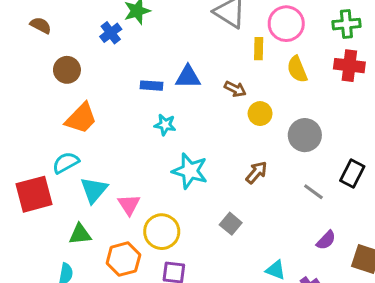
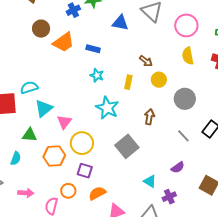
yellow rectangle: (259, 49) -> (128, 82), moved
blue triangle: (188, 77) -> (120, 23), moved
orange trapezoid: (81, 118) -> (64, 42), moved
brown arrow: (256, 172) -> (149, 117), turned -42
gray square: (231, 224) -> (127, 146), size x1.6
purple semicircle: (326, 240) -> (178, 167), moved

